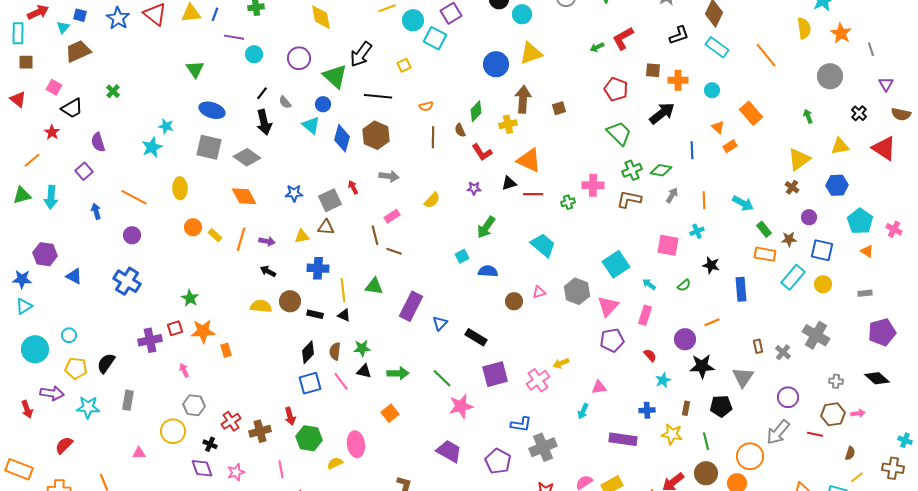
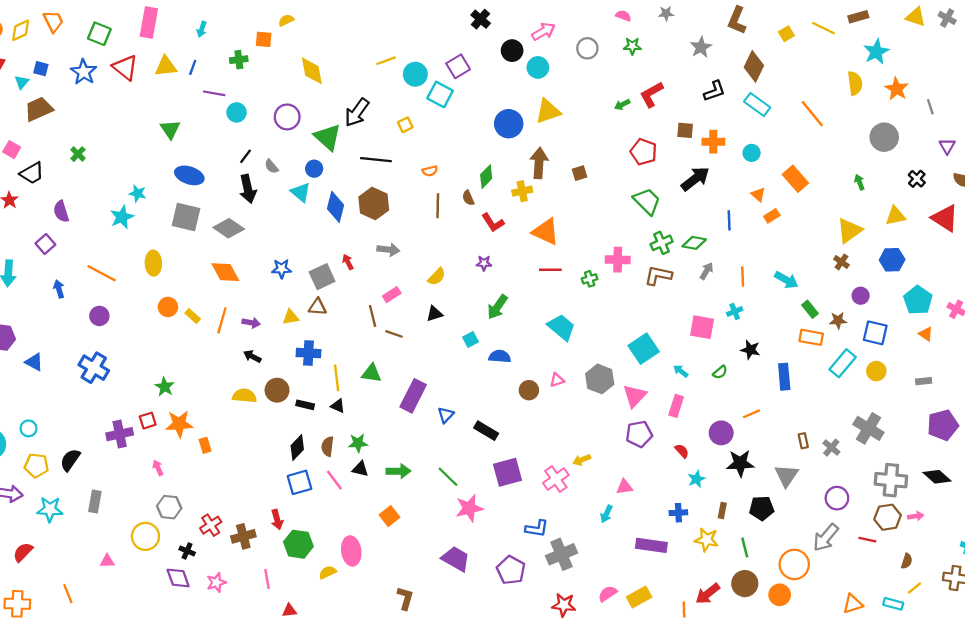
black triangle: (509, 183) -> (434, 314), moved
gray cross: (836, 381) -> (891, 480), size x2.0

